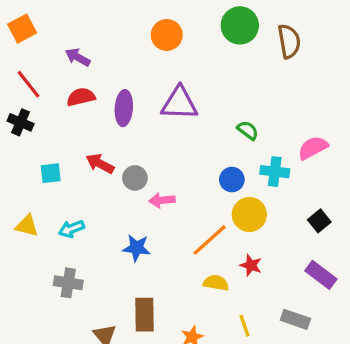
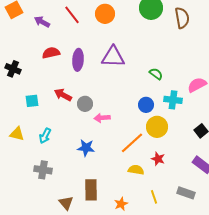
purple arrow: (78, 57) -> (42, 22), moved
red line: (28, 84) -> (72, 15), moved
cyan arrow: (71, 229) -> (45, 136), turned -42

